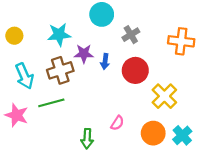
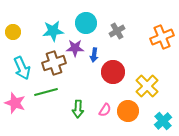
cyan circle: (102, 14) -> (86, 23), moved
orange cross: (181, 41) -> (162, 37), turned -30
red circle: (135, 70) -> (113, 72), moved
orange circle: (153, 133) -> (128, 111), moved
green arrow: (87, 139) -> (78, 109), moved

